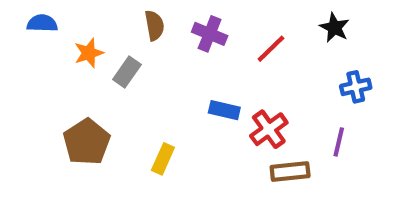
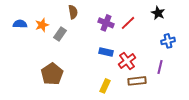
blue semicircle: (42, 23) -> (20, 24), moved
purple cross: (210, 34) -> (106, 23), moved
brown pentagon: (87, 142) -> (52, 74), moved
yellow rectangle: (163, 159) -> (105, 86), moved

